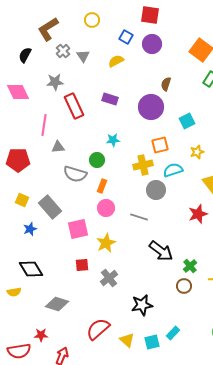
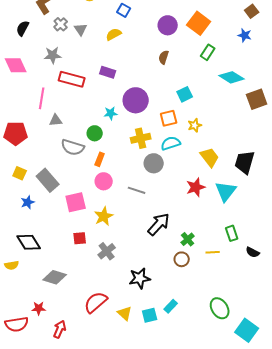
purple circle: (152, 44) -> (168, 25), moved
red rectangle: (74, 106) -> (72, 79), turned -50
purple circle: (151, 107) -> (136, 100), moved
orange square: (160, 145) -> (169, 118), moved
black arrow: (161, 251) -> (159, 224), turned -85

